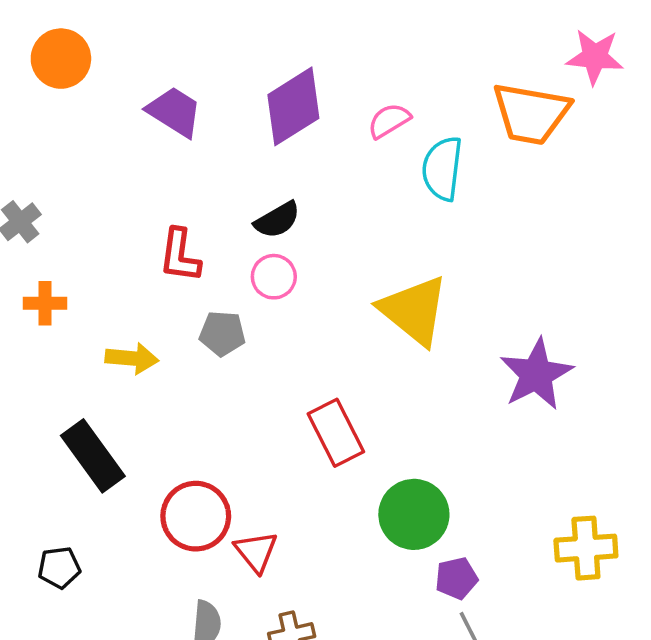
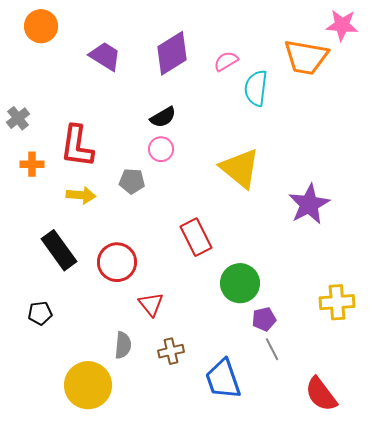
red L-shape: (180, 255) -> (77, 146), moved, size x1.4
red circle: (196, 516) -> (117, 262), moved

